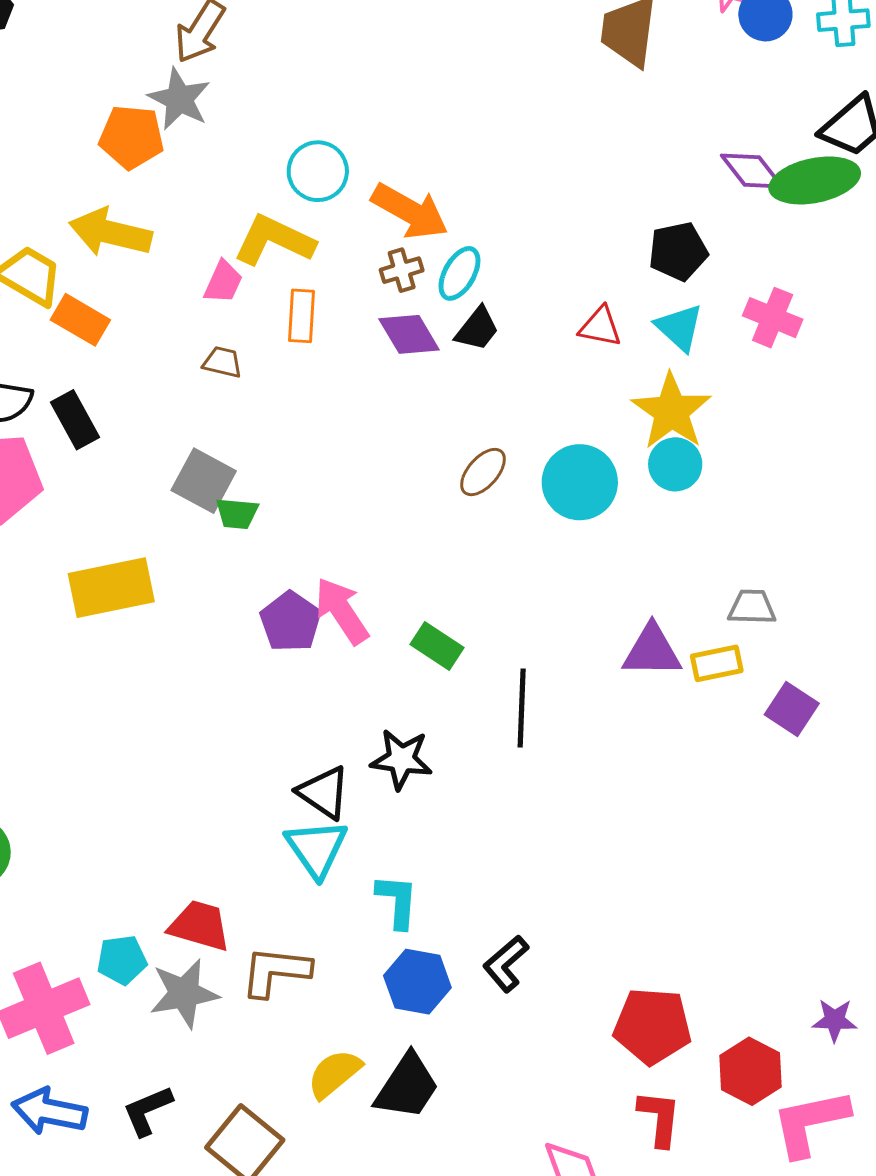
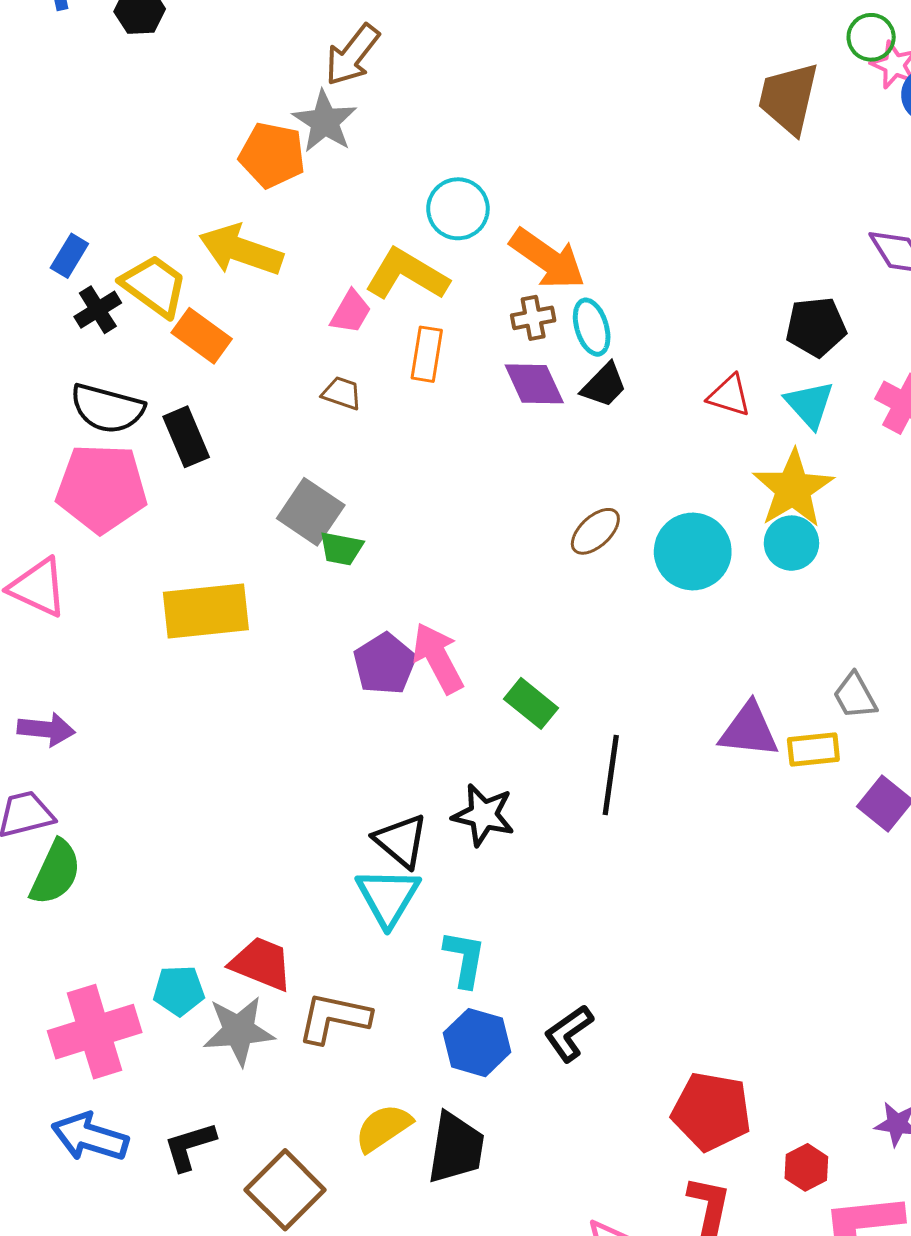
cyan ellipse: (459, 273) -> (592, 327), turned -52
gray trapezoid: (752, 607) -> (855, 696), turned -126
red hexagon: (750, 1071) -> (806, 1167), size x0.7
black trapezoid: (407, 1086) -> (456, 1148), turned -30

